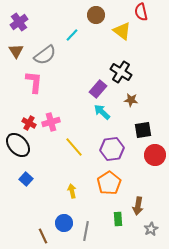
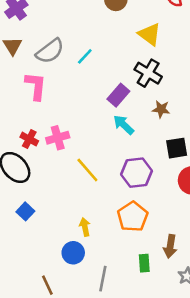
yellow triangle: (122, 31) -> (149, 34), moved
cyan line: (72, 35) -> (85, 56), moved
blue circle: (64, 223) -> (73, 253), moved

